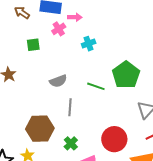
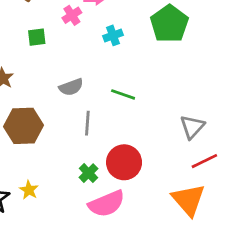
green pentagon: (126, 75) -> (169, 24), moved
brown hexagon: (40, 129) -> (23, 126), moved
red circle: (114, 139) -> (124, 162), moved

